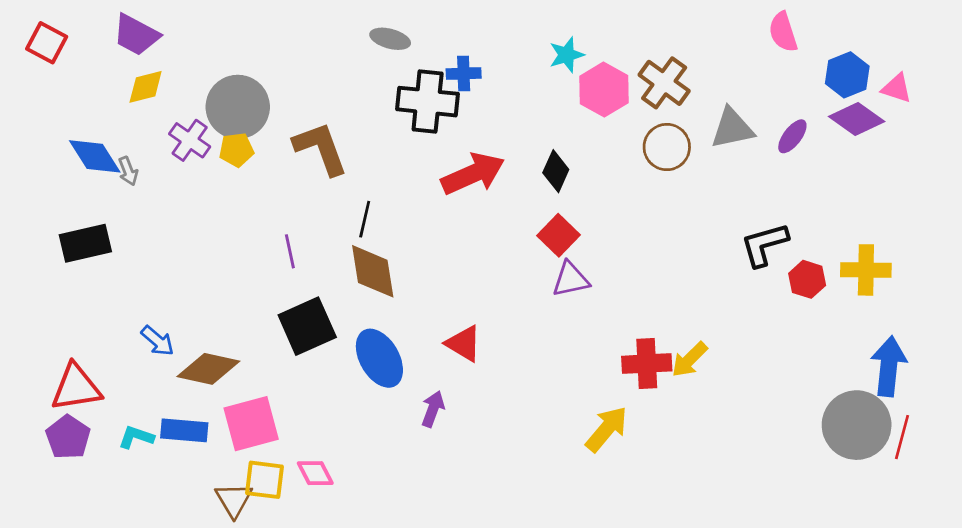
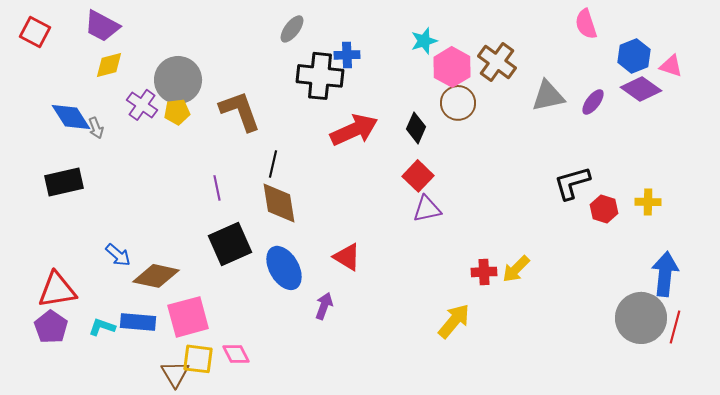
gray ellipse: (390, 39) -> (292, 29), turned -68
brown circle: (667, 147) -> (458, 103), moved
yellow cross: (866, 270) -> (648, 202), size x0.7
red cross: (647, 364) -> (484, 272), size x0.7

